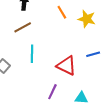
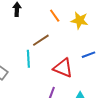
brown line: (23, 27) -> (41, 40), moved

